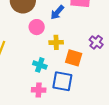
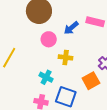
orange square: (74, 58) -> (91, 81), moved, turned 36

